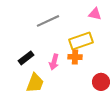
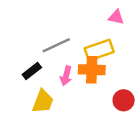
gray line: (48, 21) -> (56, 45), moved
orange cross: (75, 57) -> (92, 70), size x1.5

